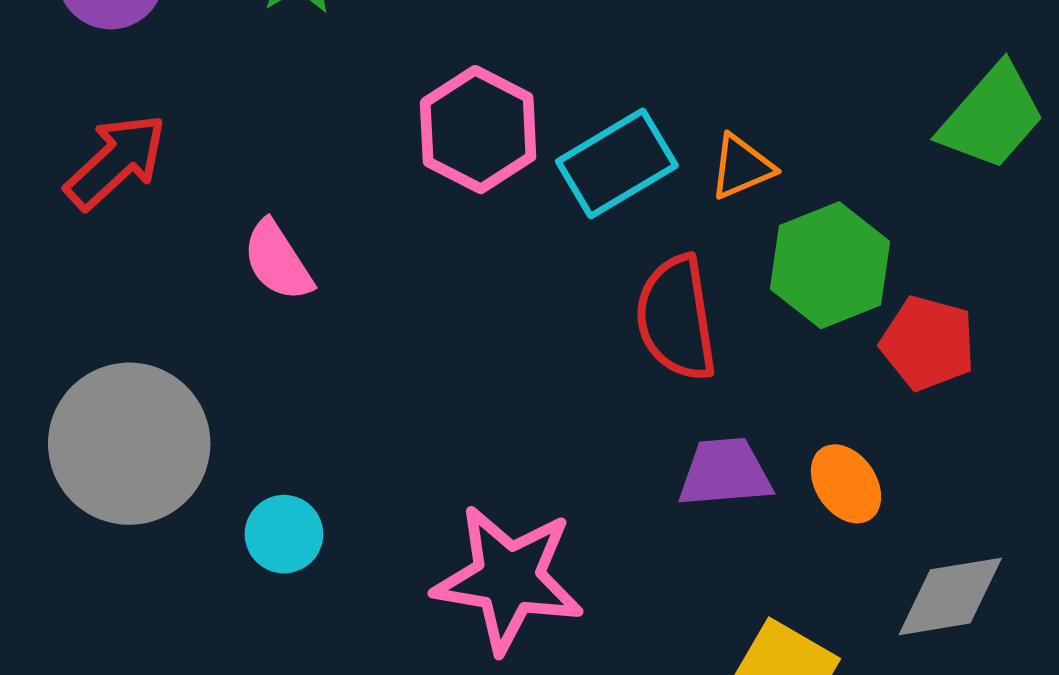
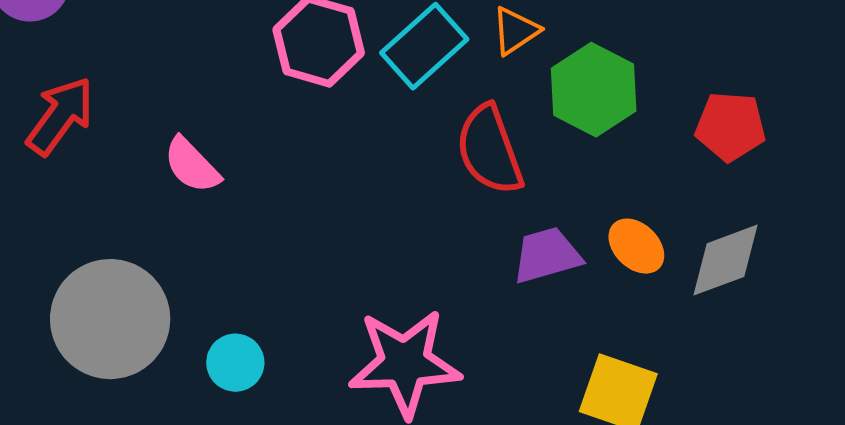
red pentagon: (928, 343) -> (730, 126), moved
gray diamond: (950, 596) -> (726, 260), moved

